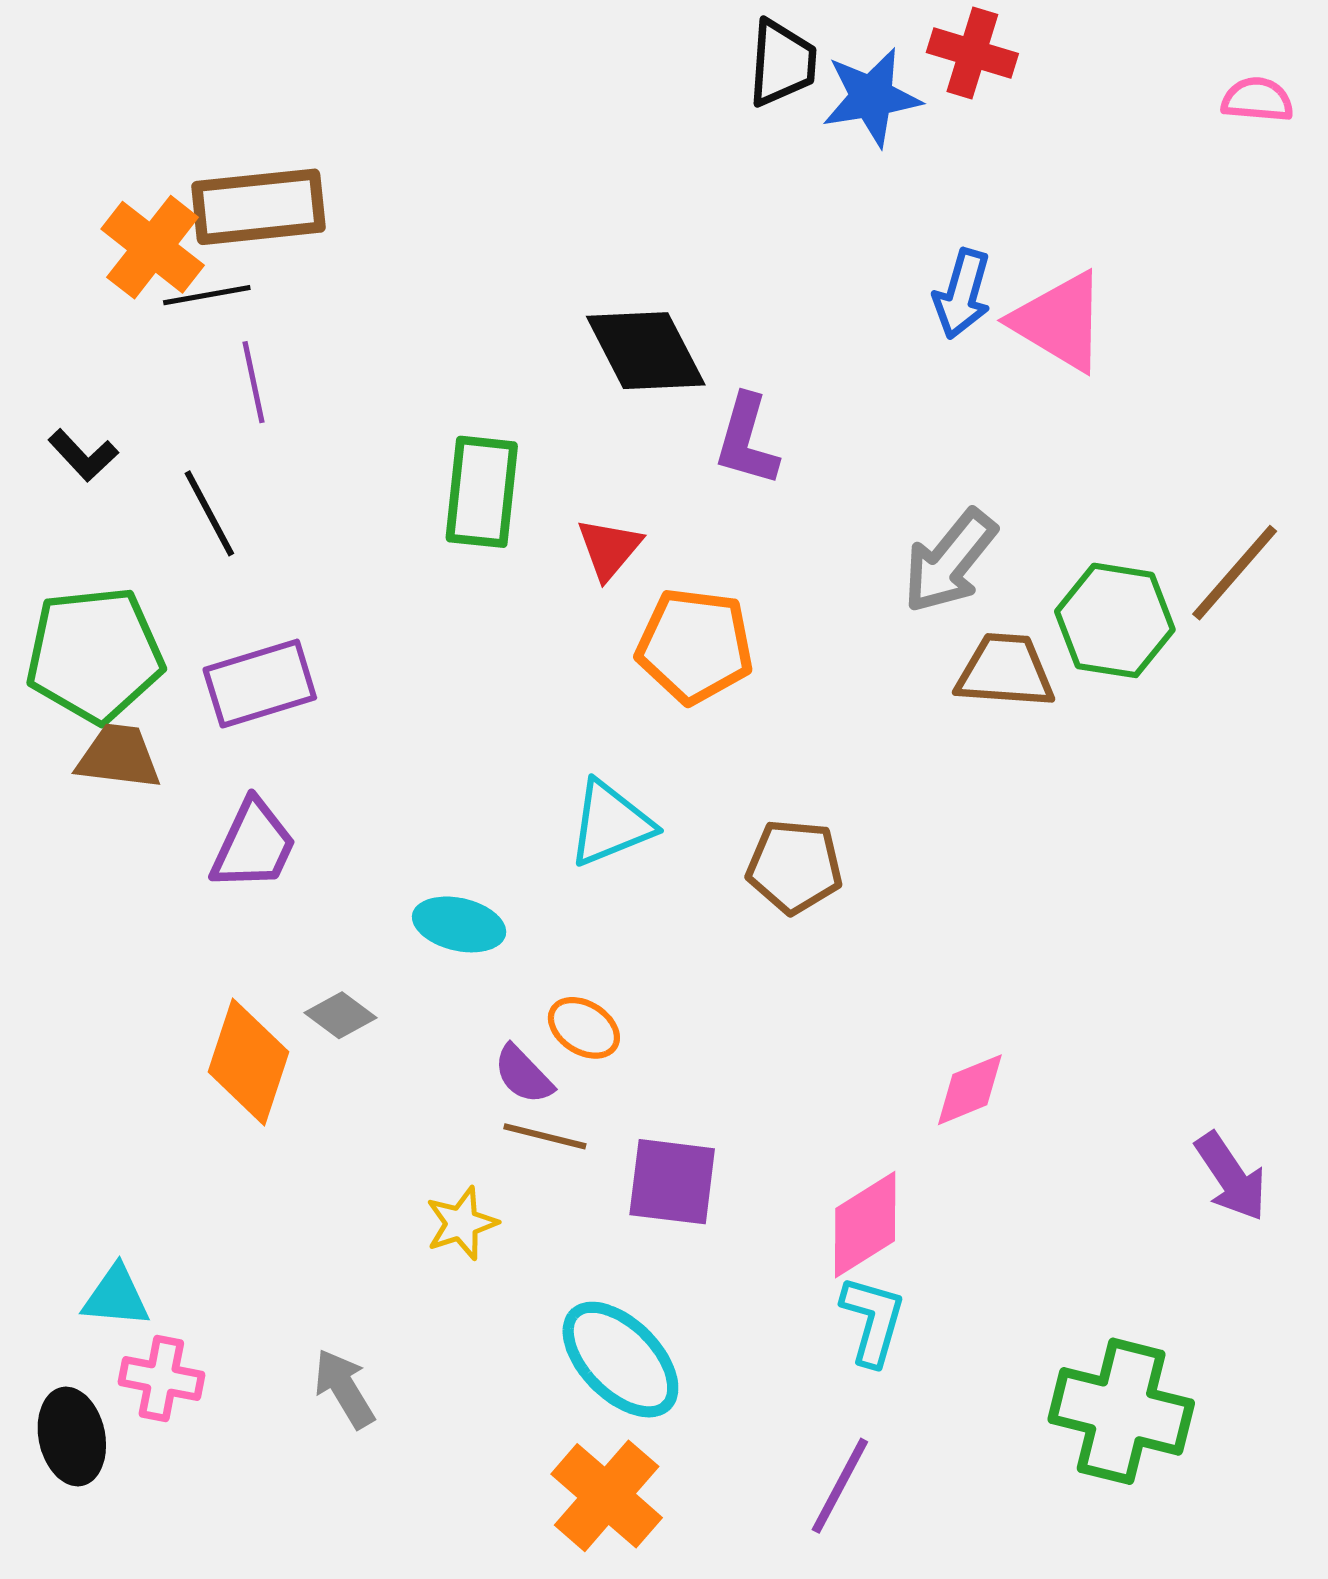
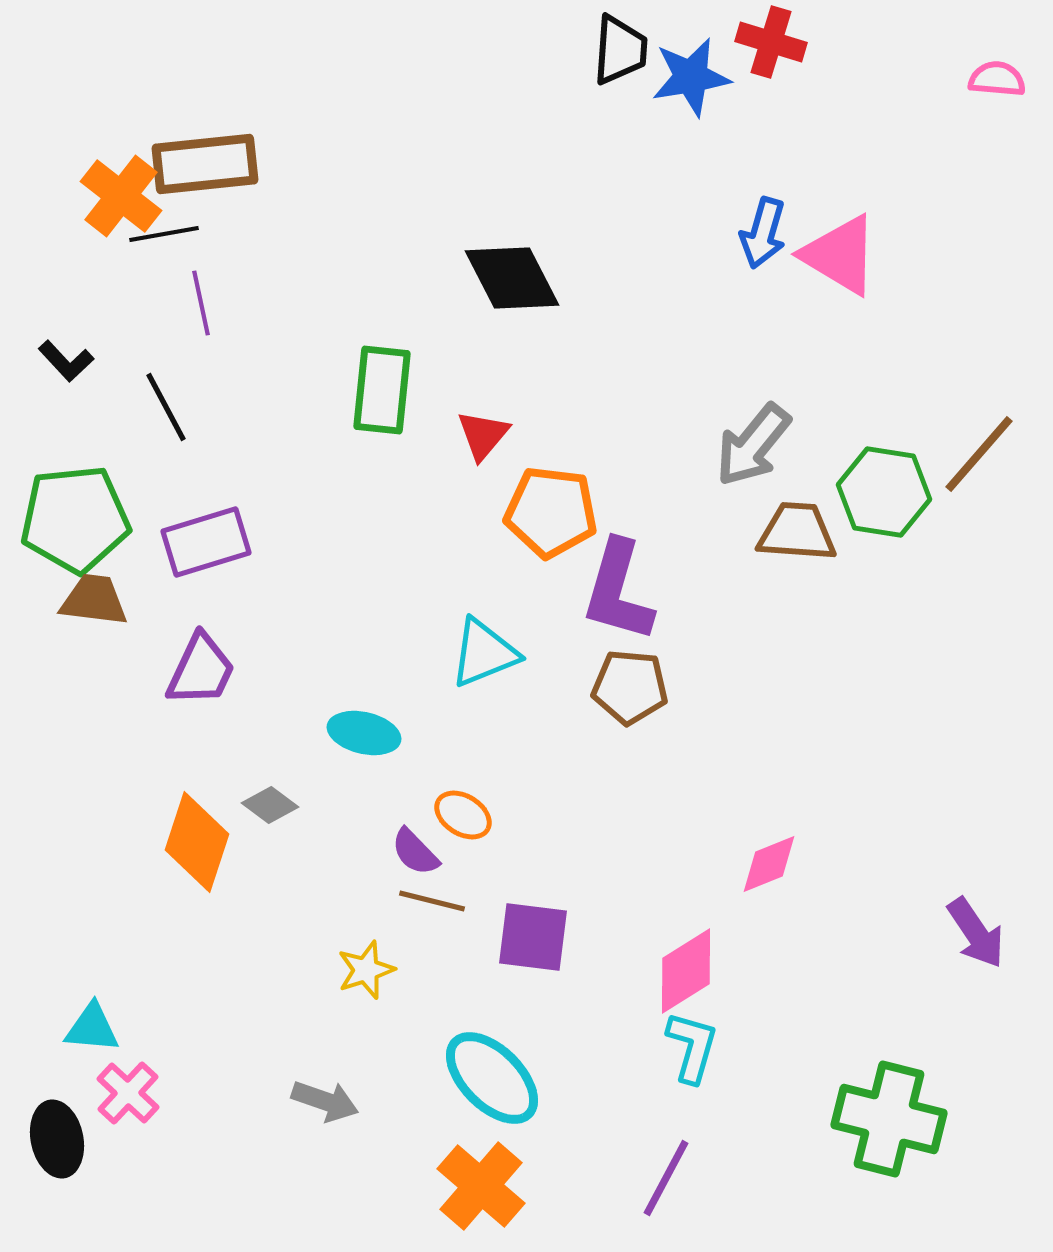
purple L-shape: (747, 440) -> (618, 591), moved, size x1.4
pink cross: (161, 1378) -> (128, 1093), turned 32
gray arrow: (344, 1389) -> (325, 1101), moved, turned 140

